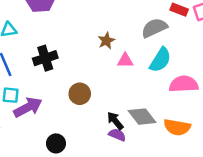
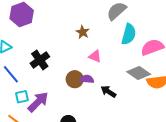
pink triangle: (125, 61) -> (95, 56), moved, turned 40
gray diamond: (142, 117) -> (139, 73), moved
purple semicircle: (117, 135) -> (87, 79), moved

